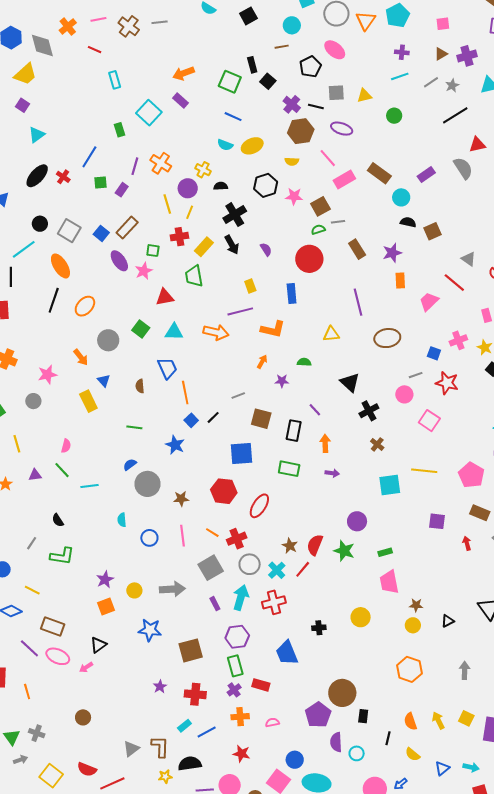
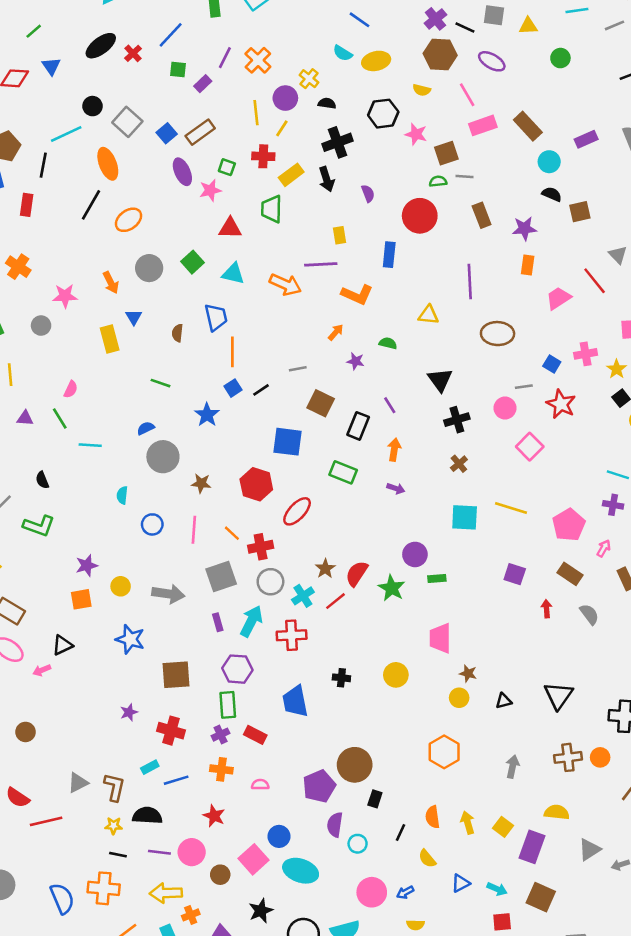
green rectangle: (385, 552) -> (437, 579), moved

